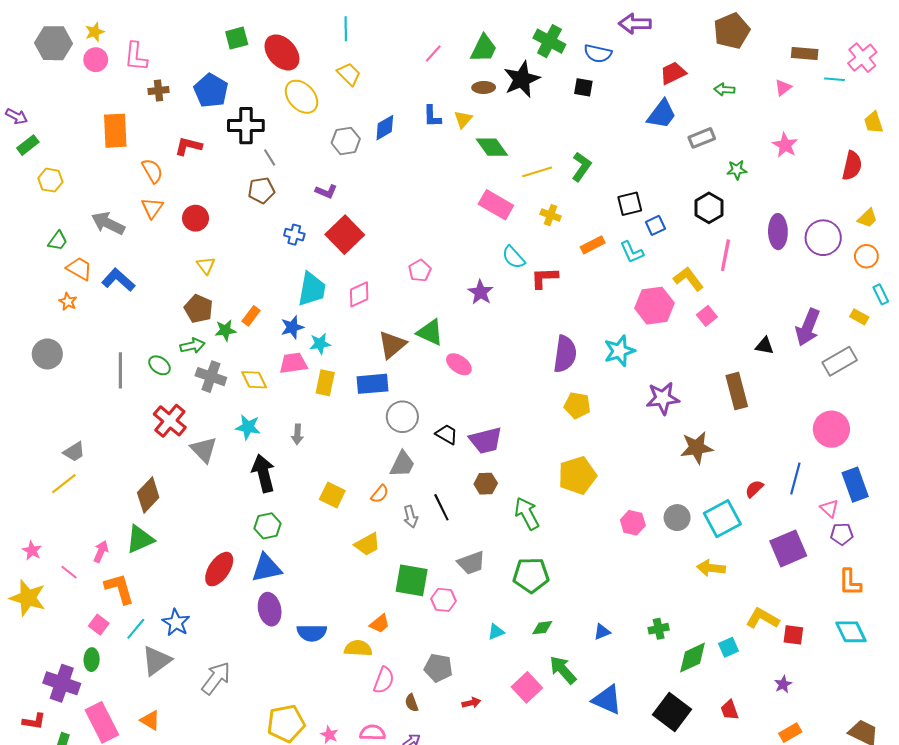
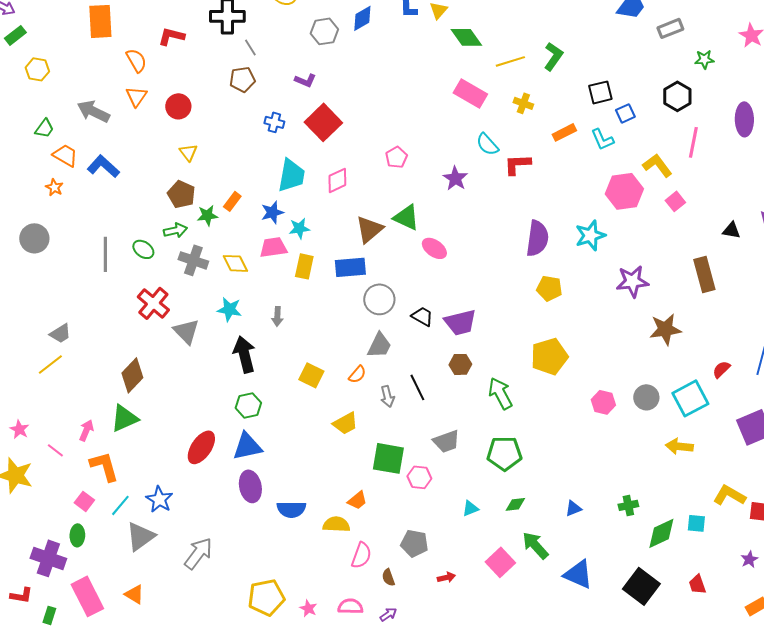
cyan square: (729, 647) -> (696, 523), turned 30

